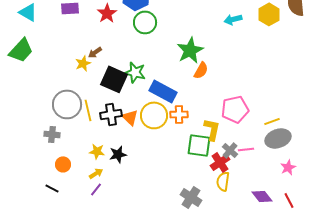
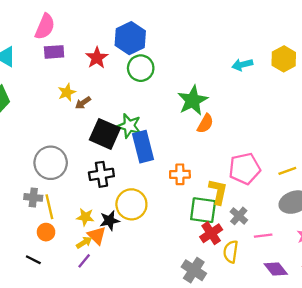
yellow star: (83, 63) -> (67, 92), moved
blue rectangle: (163, 91) -> (143, 147), moved, turned 48
yellow line: (88, 110) -> (49, 207), moved
yellow circle: (154, 115) -> (131, 204), moved
orange triangle: (130, 117) -> (97, 236), moved
yellow line: (272, 121) -> (287, 171), moved
pink line: (246, 149) -> (263, 236), moved
red cross: (220, 162) -> (211, 233), moved

